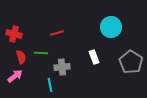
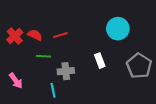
red cross: (14, 34) -> (15, 36), turned 35
red semicircle: (21, 57) -> (35, 35), moved, turned -48
pink arrow: (15, 76) -> (16, 81), turned 91

